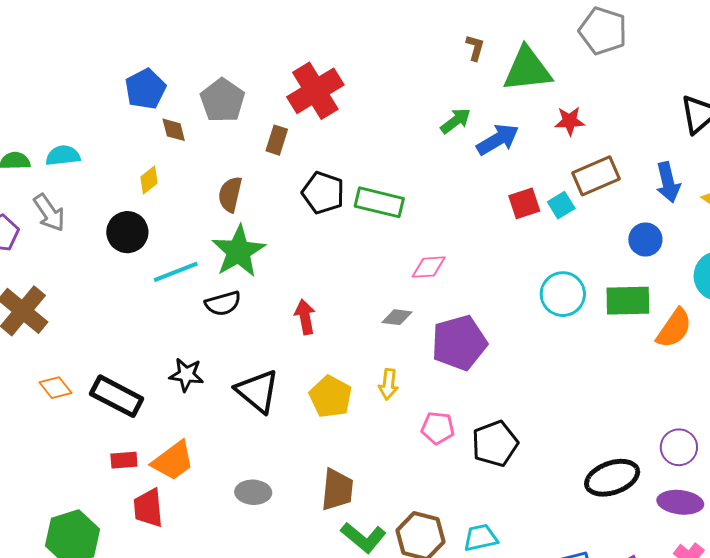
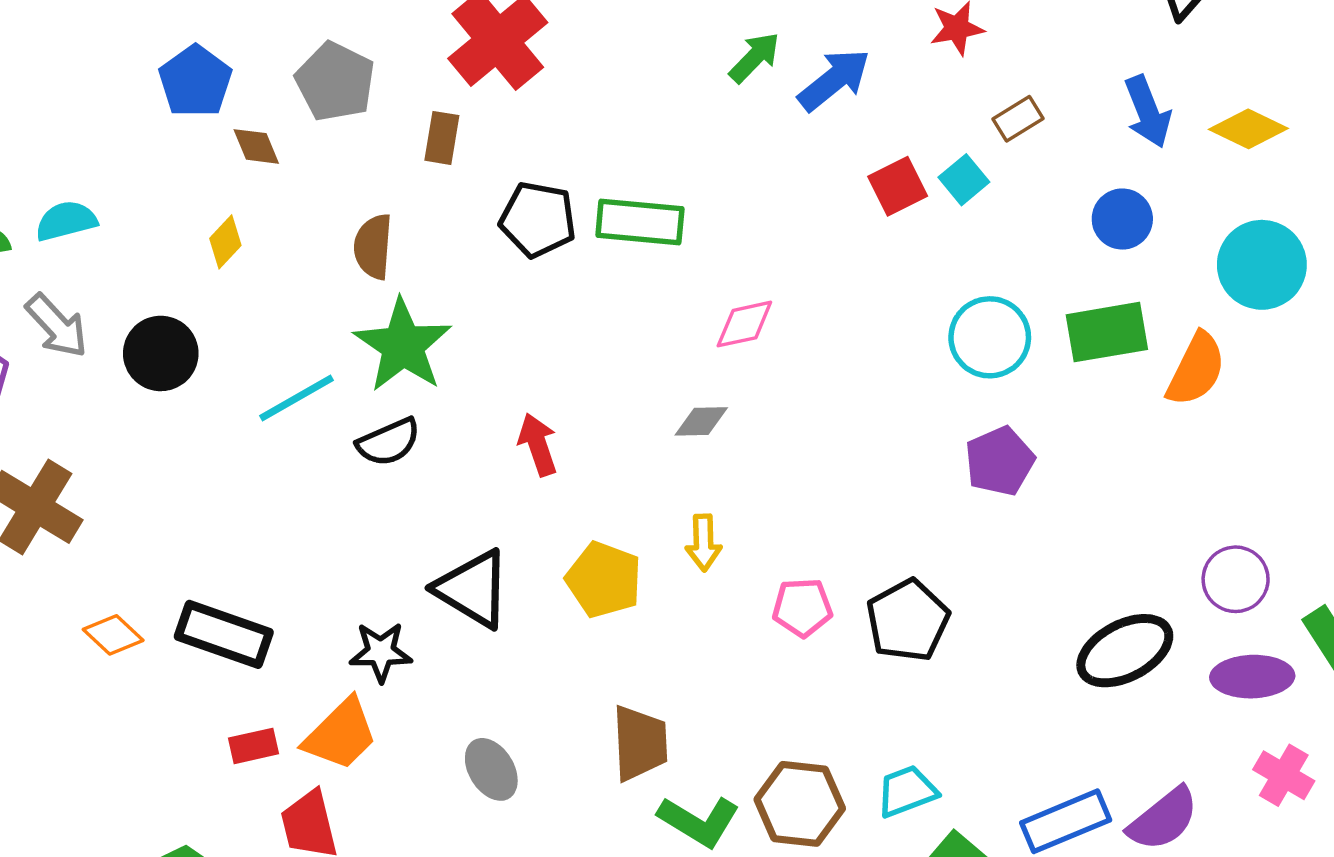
brown rectangle: (596, 176) -> (1018, 119), size x0.6
black circle: (127, 232) -> (161, 353), moved
purple pentagon: (459, 343) -> (1000, 461), moved, size x0.7
black star: (186, 375) -> (381, 652), moved
gray ellipse: (253, 492) -> (491, 769), turned 64

